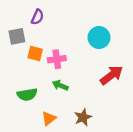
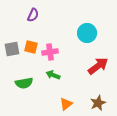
gray square: (17, 36) -> (12, 49), moved
brown star: (83, 117) -> (98, 103), moved
orange triangle: (49, 118) -> (66, 104), moved

